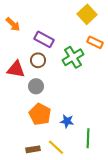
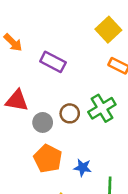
green cross: (73, 57) -> (102, 108), moved
brown circle: (38, 60) -> (70, 113), moved

